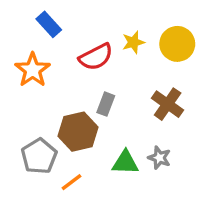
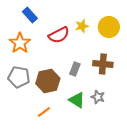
gray rectangle: (106, 104) -> (75, 69), moved
brown cross: (168, 104) -> (103, 64), turned -30
gray pentagon: (39, 156) -> (19, 77), moved, turned -30
green triangle: (125, 163) -> (77, 100), turned 30

